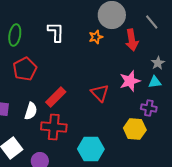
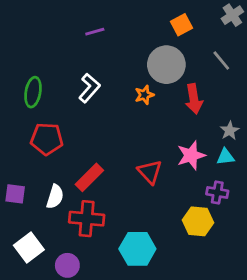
gray line: (152, 22) -> (221, 60), moved
white L-shape: (56, 32) -> (89, 88), turned 40
red pentagon: (25, 69) -> (47, 139), turned 30

